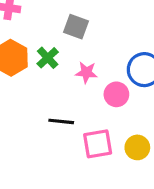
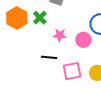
pink star: (86, 72) -> (60, 35), moved

